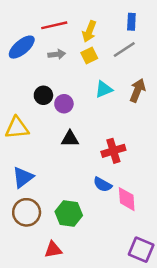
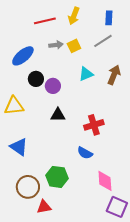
yellow arrow: (89, 31) -> (74, 16), moved
blue ellipse: (22, 47) -> (23, 56), moved
gray arrow: (57, 54) -> (56, 45), moved
blue triangle: (23, 177) -> (19, 147), turned -48
pink diamond: (127, 199) -> (105, 181), moved
brown circle: (27, 212) -> (28, 187), moved

